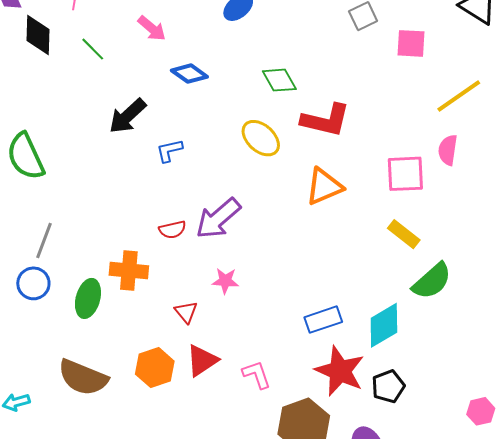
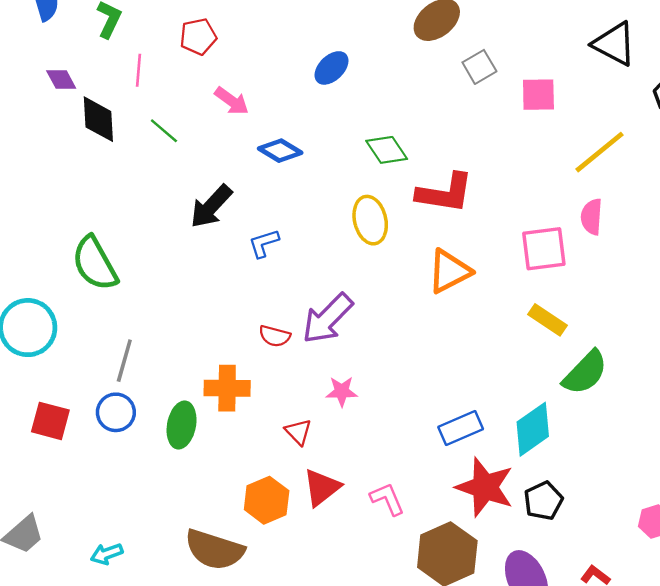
yellow ellipse: (261, 138) -> (370, 220), turned 39
red semicircle: (172, 230) -> (275, 336), turned 32
brown semicircle: (83, 377) -> (214, 550), moved

